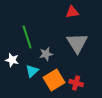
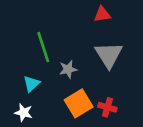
white star: (12, 60) -> (24, 113), moved
cyan triangle: (32, 71) -> (31, 84), moved

